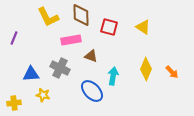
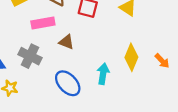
cyan arrow: (113, 76) -> (103, 74), moved

